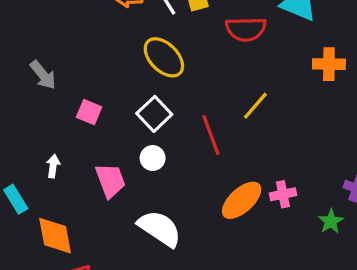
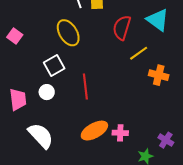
red semicircle: (246, 29) -> (122, 28), turned 95
orange cross: (329, 64) -> (159, 75), moved
yellow line: (255, 106) -> (139, 53), moved
pink square: (89, 112) -> (15, 36), moved

